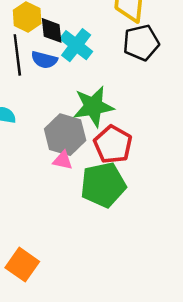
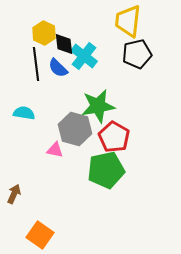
blue semicircle: (44, 60) -> (58, 68), turned 30
pink triangle: (63, 160) -> (55, 150), moved

